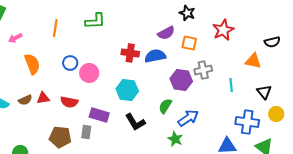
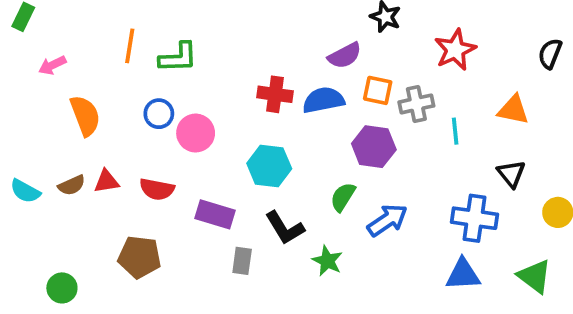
green L-shape: (95, 21) -> (178, 57), moved
black semicircle: (272, 42) -> (550, 54), moved, turned 126
orange square: (189, 43) -> (378, 90), moved
gray cross: (203, 70) -> (416, 104), moved
cyan line: (231, 85) -> (455, 131), moved
black triangle: (264, 92) -> (511, 174), moved
blue cross: (247, 122) -> (474, 218), moved
gray rectangle: (86, 132) -> (242, 261), moved
green star: (175, 139) -> (327, 261), moved

